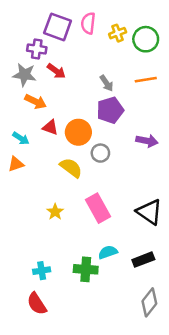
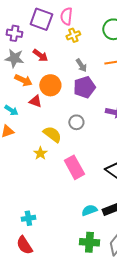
yellow cross: (118, 33) -> (73, 35), moved
purple cross: (37, 49) -> (14, 33), moved
orange circle: (78, 132) -> (50, 85), moved
yellow star: (55, 212) -> (40, 153), moved
cyan semicircle: (108, 252) -> (89, 210), moved
green cross: (86, 269) -> (89, 242), moved

